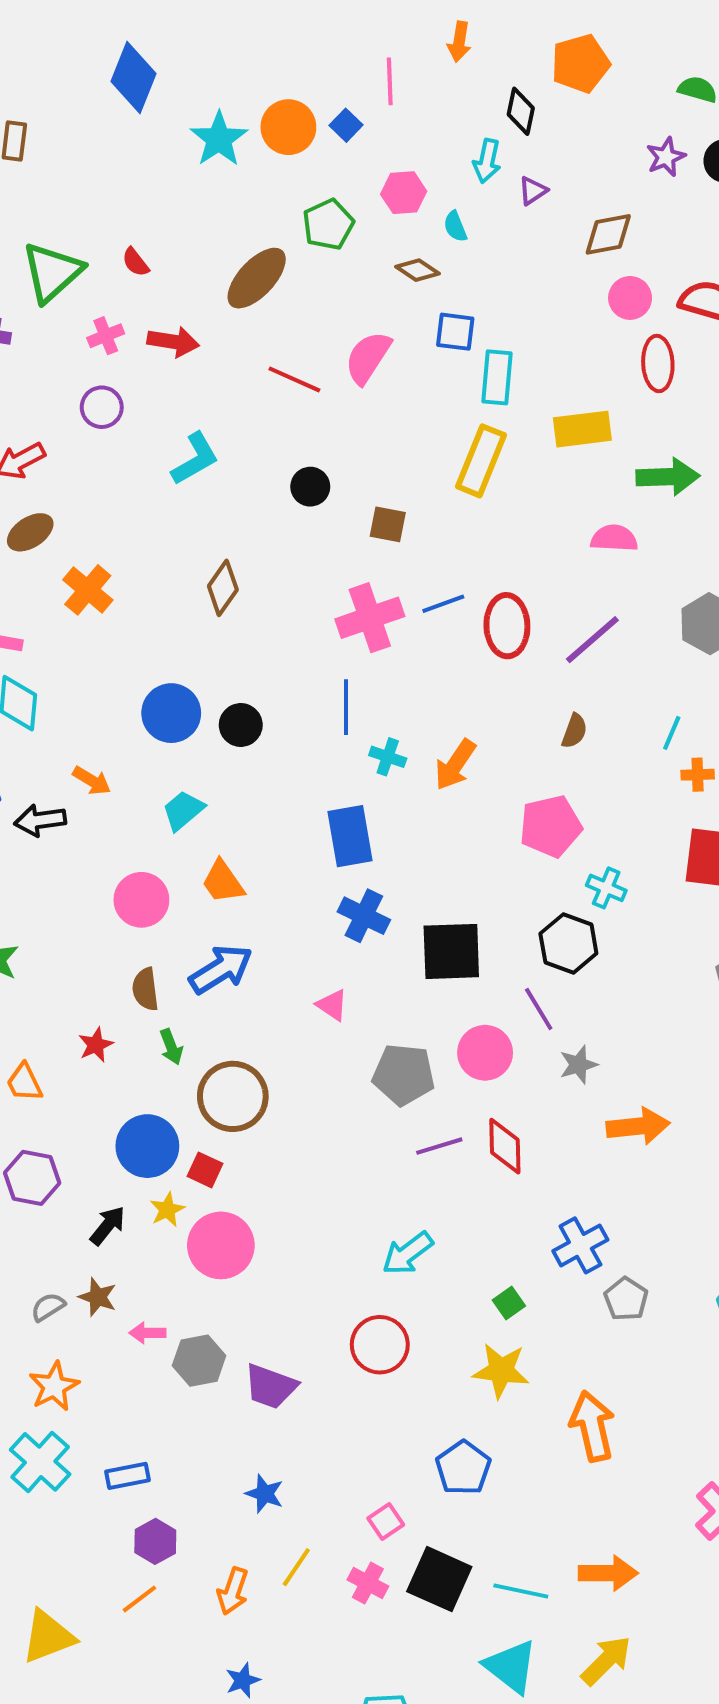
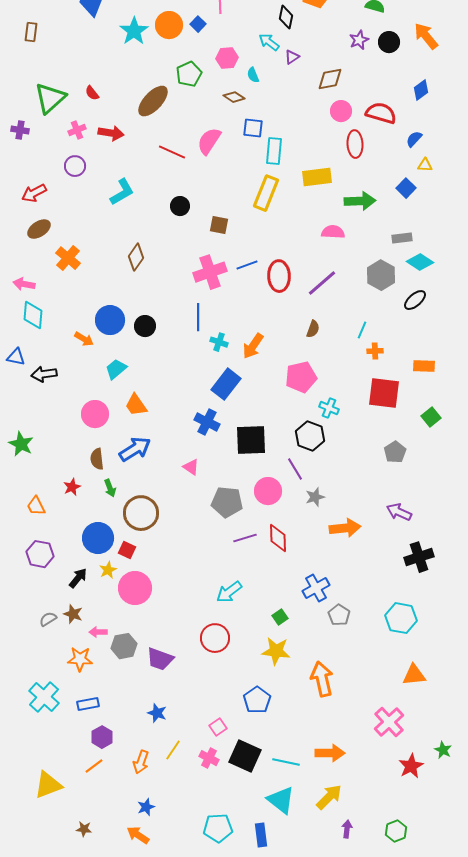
cyan arrow: (487, 161) -> (269, 42), turned 115
orange arrow: (92, 781) -> (84, 339), moved
blue rectangle: (350, 836) -> (226, 384), moved, turned 48
orange star: (54, 1386) -> (80, 659), moved, turned 30

